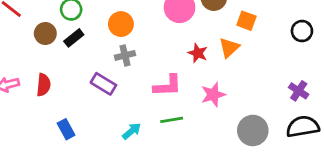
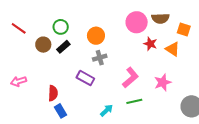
orange triangle: (229, 48) -> (172, 49), turned -42
red star: (198, 53) -> (150, 44), moved
red semicircle: (44, 85) -> (53, 93), moved
pink L-shape: (168, 86) -> (130, 77), turned -35

